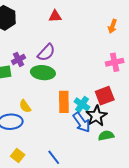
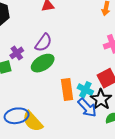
green ellipse: (43, 73) -> (43, 63), turned -30
yellow semicircle: (25, 106) -> (33, 121), moved, size x1.6

